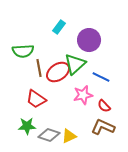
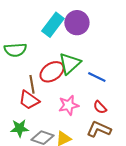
cyan rectangle: (59, 27) -> (53, 25), size x1.6
purple circle: (89, 40) -> (77, 23), moved
brown line: (39, 68) -> (32, 84), moved
pink star: (83, 95) -> (69, 105), moved

